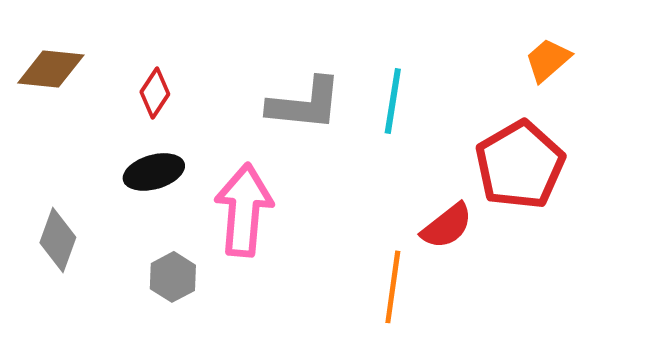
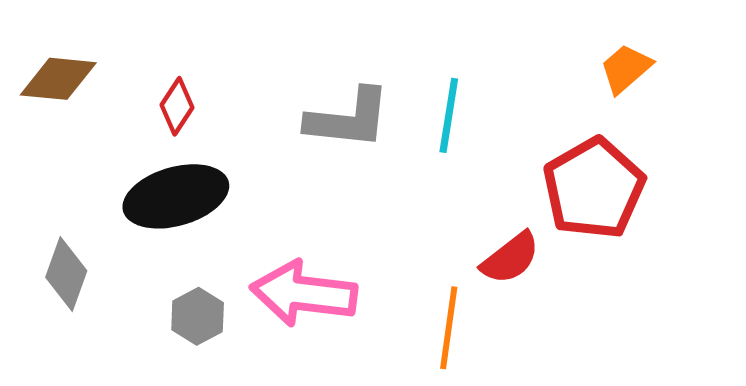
black ellipse: (154, 172) -> (176, 196), size x1.5
pink arrow: (244, 210) -> (304, 293), moved, turned -88

